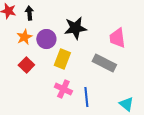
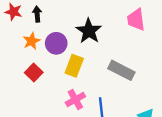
black star: (75, 28) -> (89, 31), turned -30
pink trapezoid: (117, 38) -> (136, 20), moved
pink cross: (63, 89) -> (75, 100), turned 36

